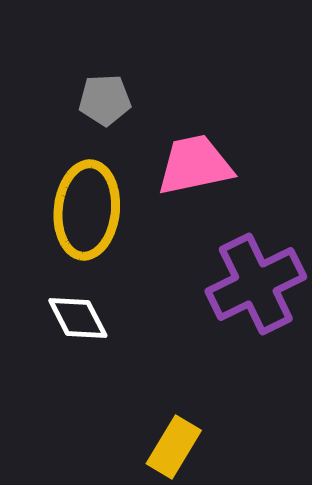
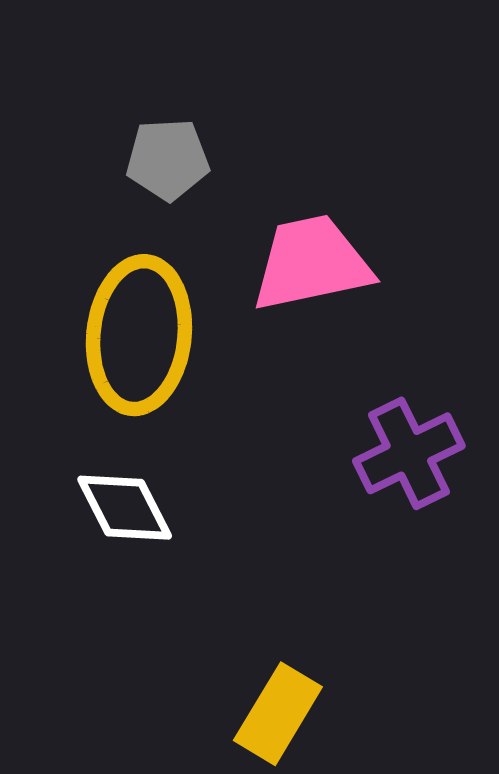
purple cross: (256, 284) -> (409, 453), size x0.7

